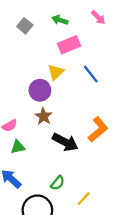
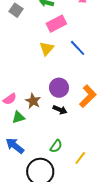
purple circle: (40, 90) -> (59, 88), moved
brown star: (44, 116) -> (33, 101), moved
black arrow: (65, 142) -> (60, 110), size x0.6

